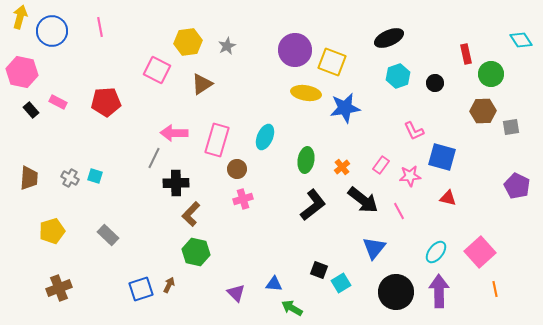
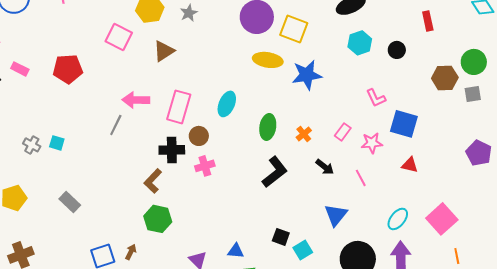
green circle: (491, 74) -> (474, 62), moved
black cross: (176, 183) -> (172, 150), moved
black arrow: (363, 200) -> (325, 167), size x0.6

